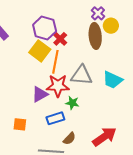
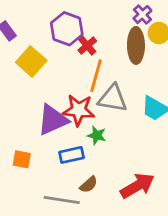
yellow square: (40, 51) -> (31, 61), moved
orange line: (55, 62) -> (96, 76), moved
purple triangle: (40, 94) -> (53, 120), size x1.4

